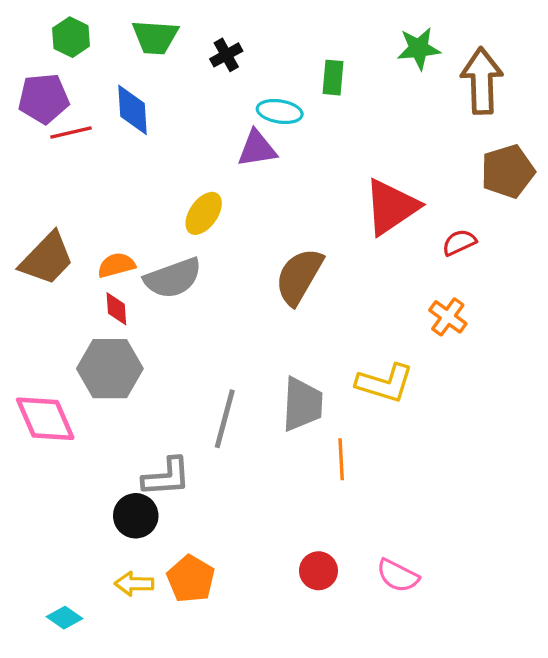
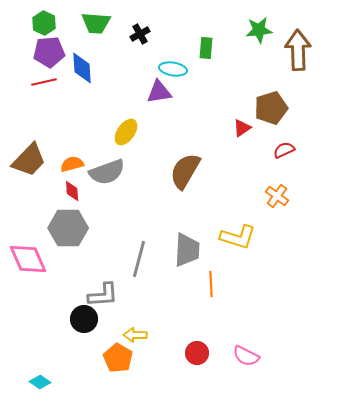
purple pentagon: (44, 99) -> (49, 52), moved
brown pentagon: (508, 171) -> (271, 108), moved
red triangle: (391, 207) -> (242, 128), size x0.5
yellow arrow: (134, 584) -> (135, 335), moved

